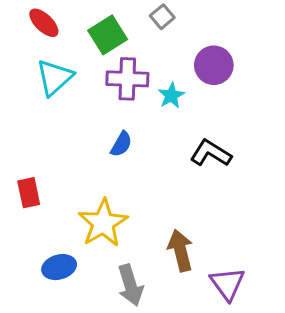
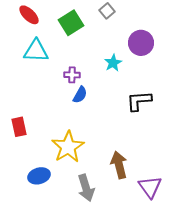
cyan triangle: (55, 77) -> (36, 51), turned 44
purple cross: (127, 79) -> (72, 75), moved, size x0.6
black L-shape: (211, 153) -> (139, 101), turned -36

